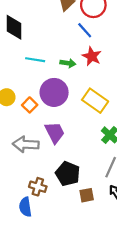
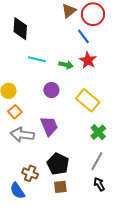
purple circle: (54, 92) -> (51, 90), size x0.6
orange square: (30, 105) -> (15, 112), moved
brown square: (87, 195) -> (60, 187), moved
blue semicircle: (25, 207) -> (17, 191), turned -30

